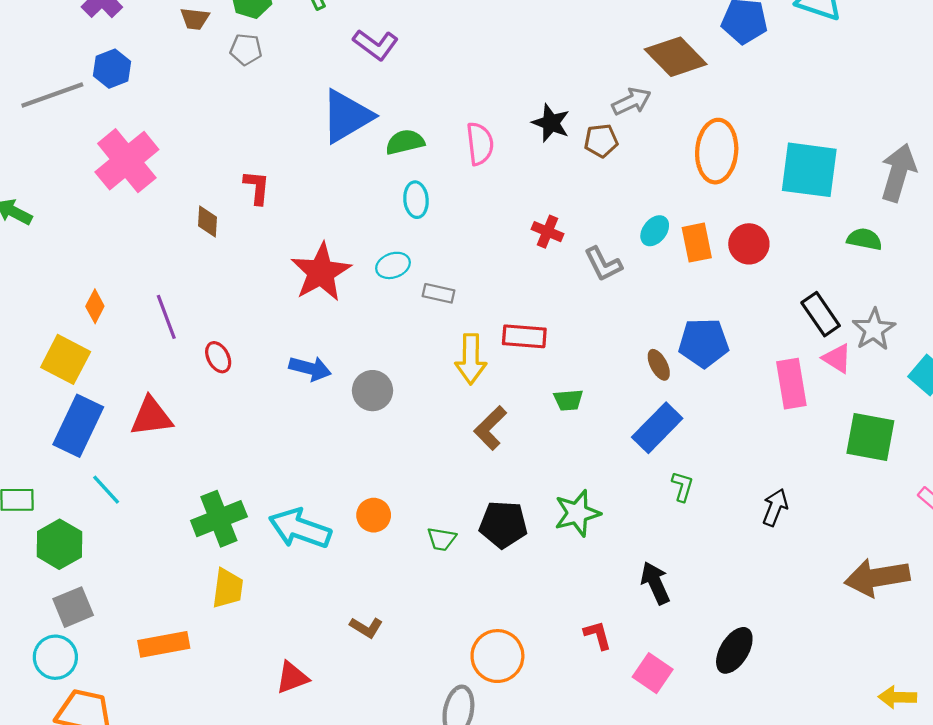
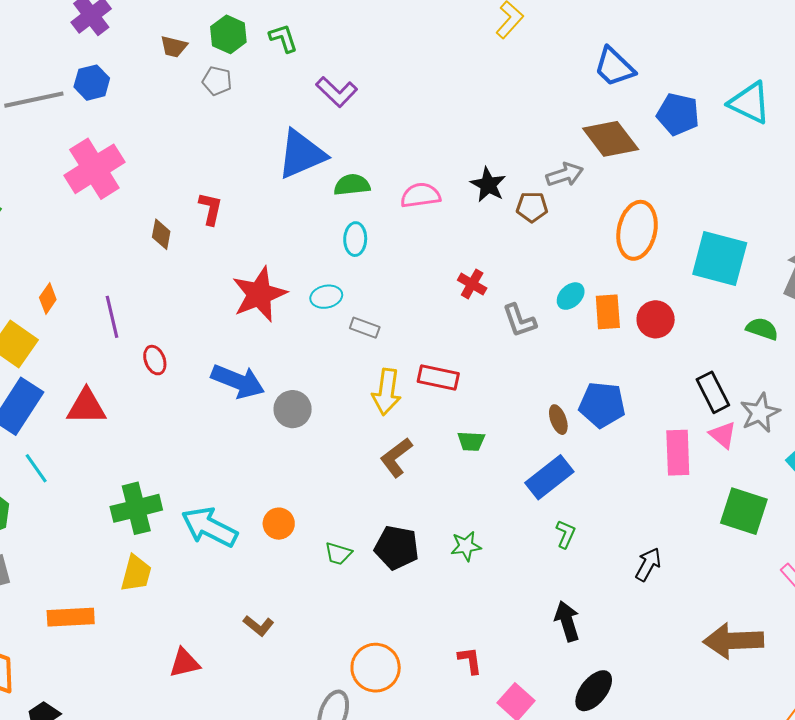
pink semicircle: (480, 144) -> (421, 195), turned -99
blue arrow: (310, 368) -> (238, 381), size x1.4
green star: (577, 513) -> (466, 546), size x0.7
black arrow: (655, 583) -> (567, 621), moved

